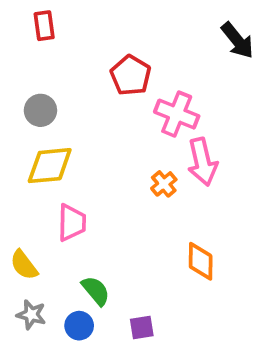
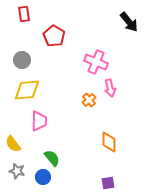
red pentagon: (131, 75) -> (54, 36), moved
pink arrow: (202, 162) -> (110, 88), size x0.7
purple square: (142, 327) -> (108, 183), moved

